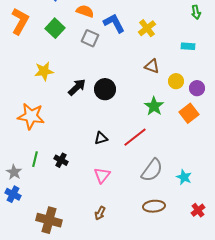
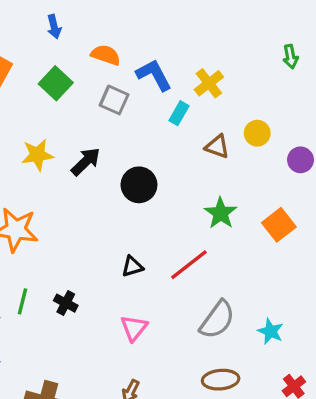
cyan rectangle: (188, 46) -> (179, 113), moved, turned -64
yellow circle: (176, 81) -> (257, 133), moved
black arrow: (77, 87) -> (86, 162), moved
purple circle: (197, 88) -> (300, 160), moved

